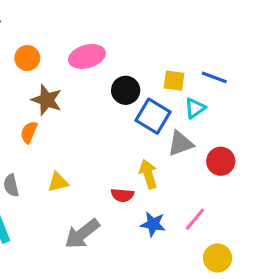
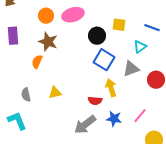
orange circle: (27, 58) -> (46, 16), moved
yellow square: (174, 81) -> (119, 25), moved
blue square: (153, 116) -> (104, 60), moved
gray arrow: (82, 234) -> (85, 125), moved

